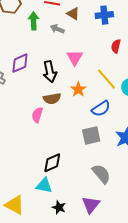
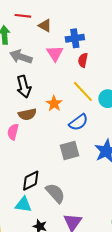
blue cross: (104, 15) -> (75, 38), moved
gray arrow: (57, 29) -> (21, 57), moved, size x1.5
red semicircle: (116, 46) -> (83, 60), moved
pink triangle: (75, 58) -> (55, 53), moved
gray semicircle: (101, 174) -> (55, 193), moved

